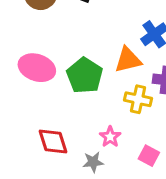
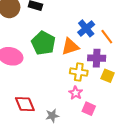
green pentagon: (85, 75) -> (43, 43), moved
pink star: (110, 137) -> (76, 93), moved

